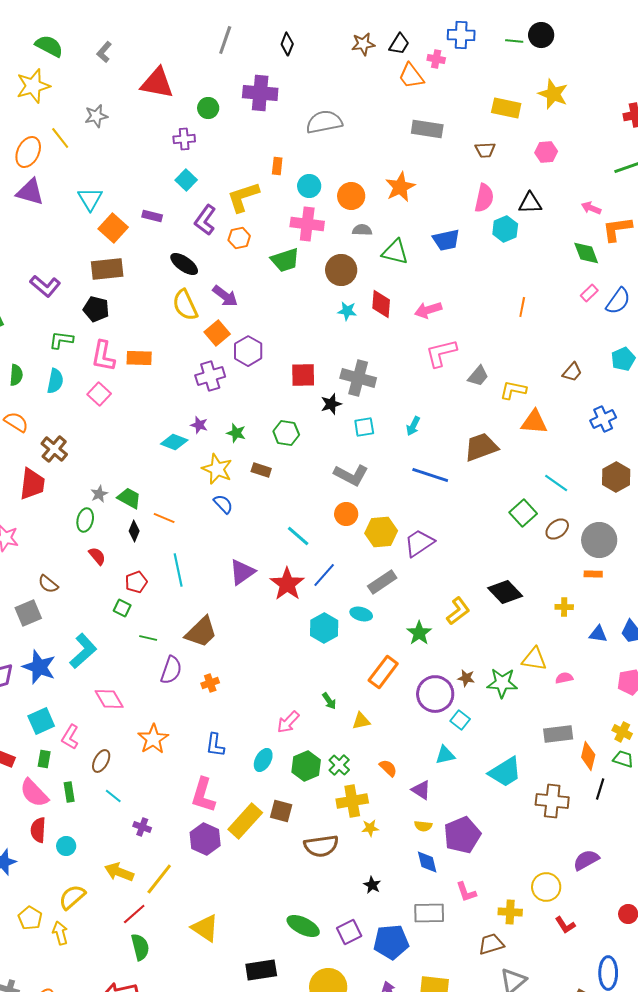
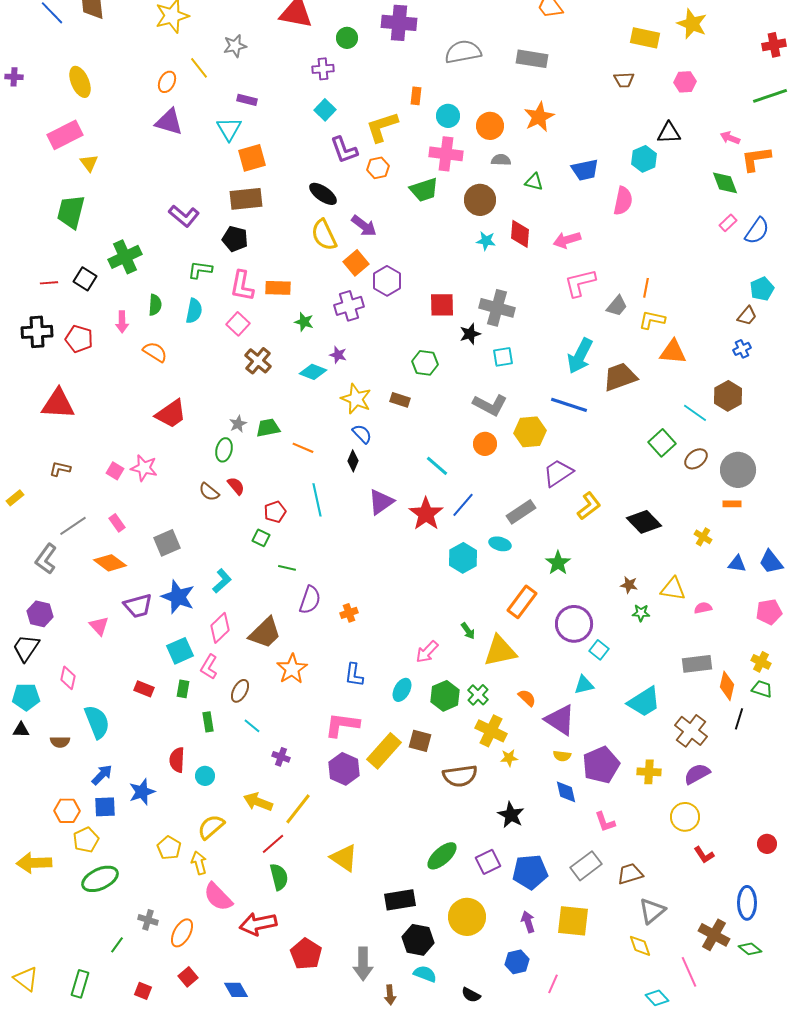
gray rectangle: (427, 129) -> (532, 59), moved
orange ellipse: (28, 152) -> (167, 82), size x0.7
pink semicircle: (484, 198) -> (623, 201), moved
purple rectangle: (152, 216) -> (247, 100), moved
purple L-shape: (205, 220) -> (344, 150), turned -56
orange square: (113, 228) -> (252, 158), turned 32
green triangle: (395, 252) -> (534, 182), size x0.7
orange line: (522, 307) -> (646, 288), moved
brown trapezoid: (572, 372) -> (747, 316), moved
blue cross: (603, 419) -> (742, 349), size x0.7
cyan arrow: (413, 426) -> (580, 356), moved, size x1.8
green star: (236, 433) -> (304, 322), moved
brown cross: (54, 449) -> (258, 361), moved
brown hexagon: (616, 477) -> (728, 396), moved
red trapezoid: (32, 484) -> (171, 414), turned 48
green trapezoid: (129, 498) -> (268, 428), turned -40
black diamond: (134, 531) -> (353, 461), moved
yellow hexagon: (381, 532) -> (530, 432), moved
brown semicircle: (48, 584) -> (209, 492), moved
yellow cross: (564, 607) -> (703, 537), turned 30
yellow L-shape: (458, 611) -> (589, 506), moved
brown trapezoid: (201, 632) -> (265, 633), moved
cyan L-shape: (83, 651) -> (222, 581), size x0.7
brown star: (466, 678) -> (629, 585), moved
green star: (502, 683) -> (641, 613), size x0.6
pink diamond: (109, 699) -> (220, 628), moved, turned 76
yellow triangle: (361, 721) -> (500, 651), size x1.8
purple triangle: (421, 790) -> (560, 720), size x1.6
pink semicircle: (34, 793) -> (218, 897), moved
pink L-shape: (203, 795) -> (342, 725), turned 81
yellow cross: (352, 801) -> (491, 731), turned 36
brown cross: (552, 801) -> (691, 731), turned 32
purple semicircle: (586, 860) -> (697, 774), moved
black star: (372, 885) -> (511, 815), size x1.5
yellow cross: (510, 912) -> (649, 772), moved
gray rectangle: (429, 913) -> (586, 866), moved, turned -36
green ellipse: (303, 926) -> (442, 856), turned -68

